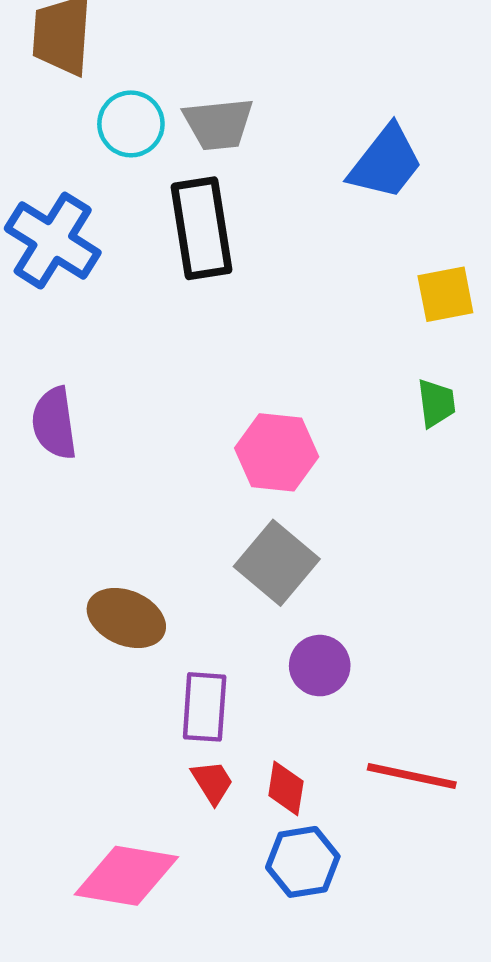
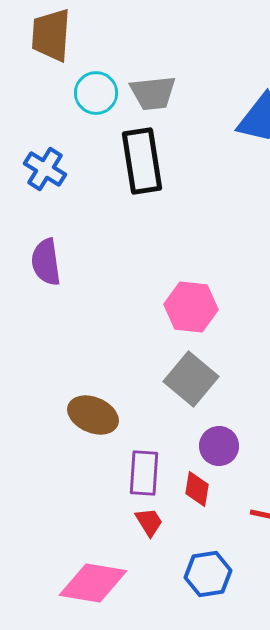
blue cross: (53, 241) -> (45, 169), size x0.7
purple semicircle: (54, 423) -> (46, 262), moved
red diamond: (286, 788) -> (197, 489), moved

